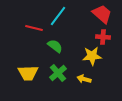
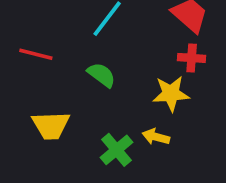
red line: (34, 28) -> (36, 54), moved
green cross: (58, 73) -> (117, 150), moved

